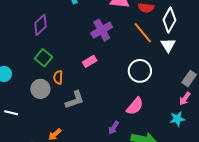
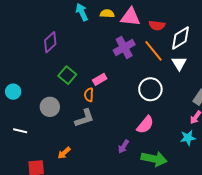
white diamond: (169, 20) -> (180, 38), turned 30
purple cross: (102, 30) -> (124, 47), moved
green square: (43, 58) -> (67, 75), moved
orange semicircle: (58, 77) -> (89, 95), moved

